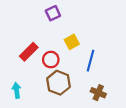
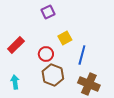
red rectangle: (29, 52) -> (16, 45), moved
brown cross: (98, 93) -> (89, 84), size x1.5

